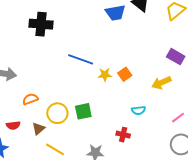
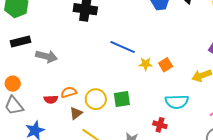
orange semicircle: (30, 99) -> (69, 92), moved
cyan semicircle: (138, 110) -> (177, 102), size x1.6
red semicircle: (13, 125) -> (51, 99), moved

